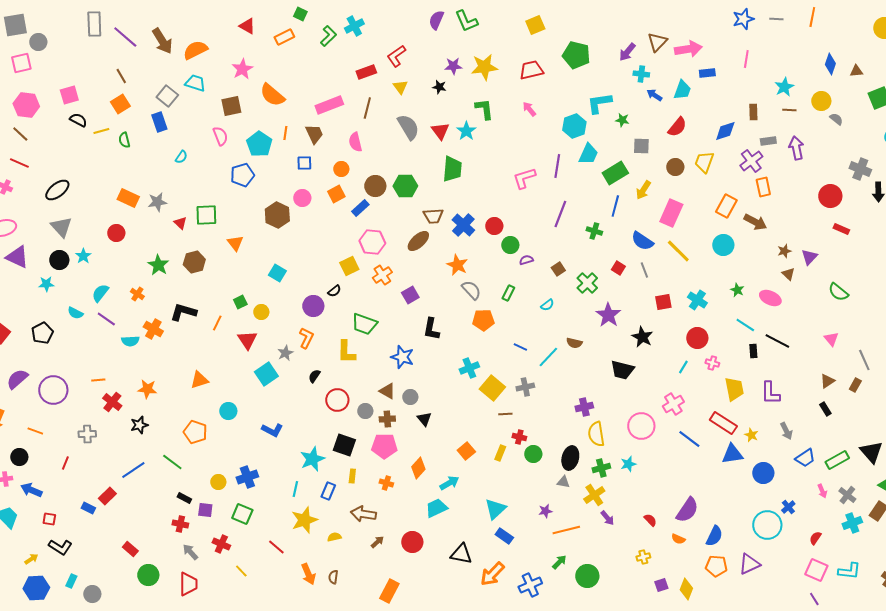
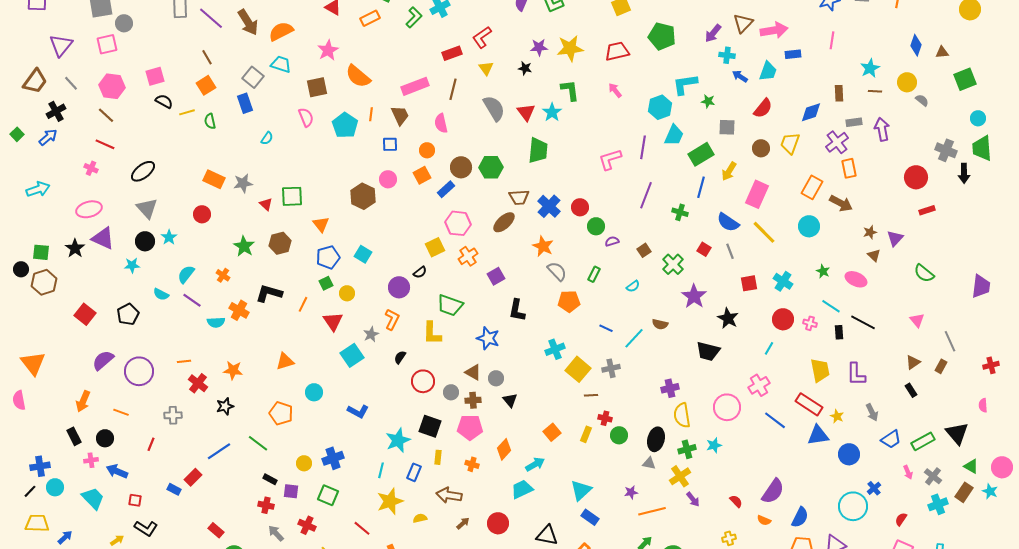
blue pentagon: (242, 175) -> (328, 257), moved
red rectangle: (841, 229) -> (927, 210), turned -42
pink cross: (712, 363) -> (810, 323), moved

